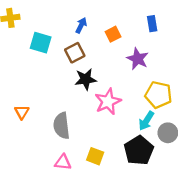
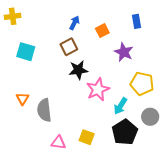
cyan square: (41, 43) -> (26, 52), moved
cyan arrow: (146, 121) -> (120, 106), moved
gray semicircle: (62, 126) -> (44, 110), moved

